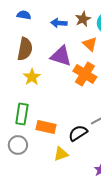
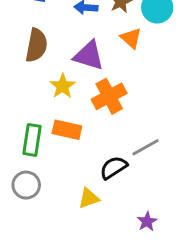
orange cross: (85, 74) -> (109, 96), moved, turned 30
yellow star: (32, 77) -> (63, 86), moved
orange rectangle: (46, 127) -> (67, 130), moved

